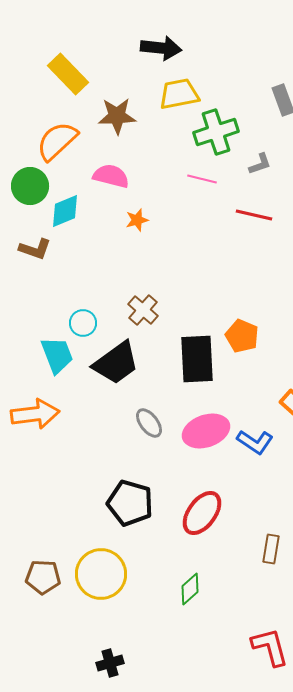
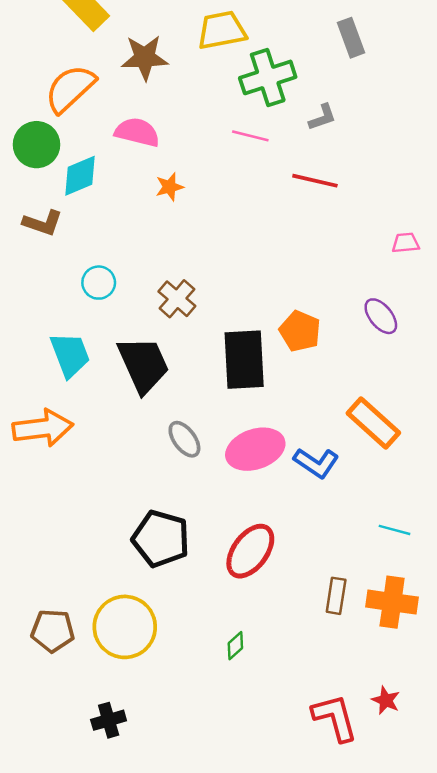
cyan circle: (83, 323) -> (99, 283), moved
black trapezoid: (116, 363) -> (143, 365), turned -78
green diamond: (190, 589) -> (235, 646), size x0.7
black cross: (110, 663) -> (109, 720), moved

